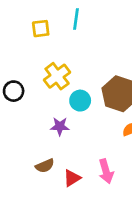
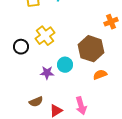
black circle: (14, 91) -> (21, 47), moved
cyan circle: (80, 101) -> (65, 65), moved

